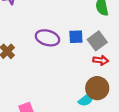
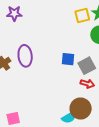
purple ellipse: (47, 38) -> (25, 56), moved, turned 60

